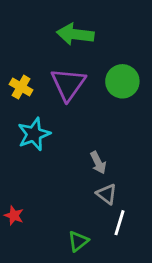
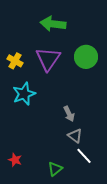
red star: (14, 215) -> (15, 160), moved
white line: (120, 223) -> (84, 156), turned -60

